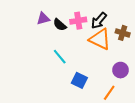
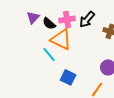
purple triangle: (43, 19) -> (33, 17), turned -32
orange triangle: (100, 39) -> (61, 39), moved

